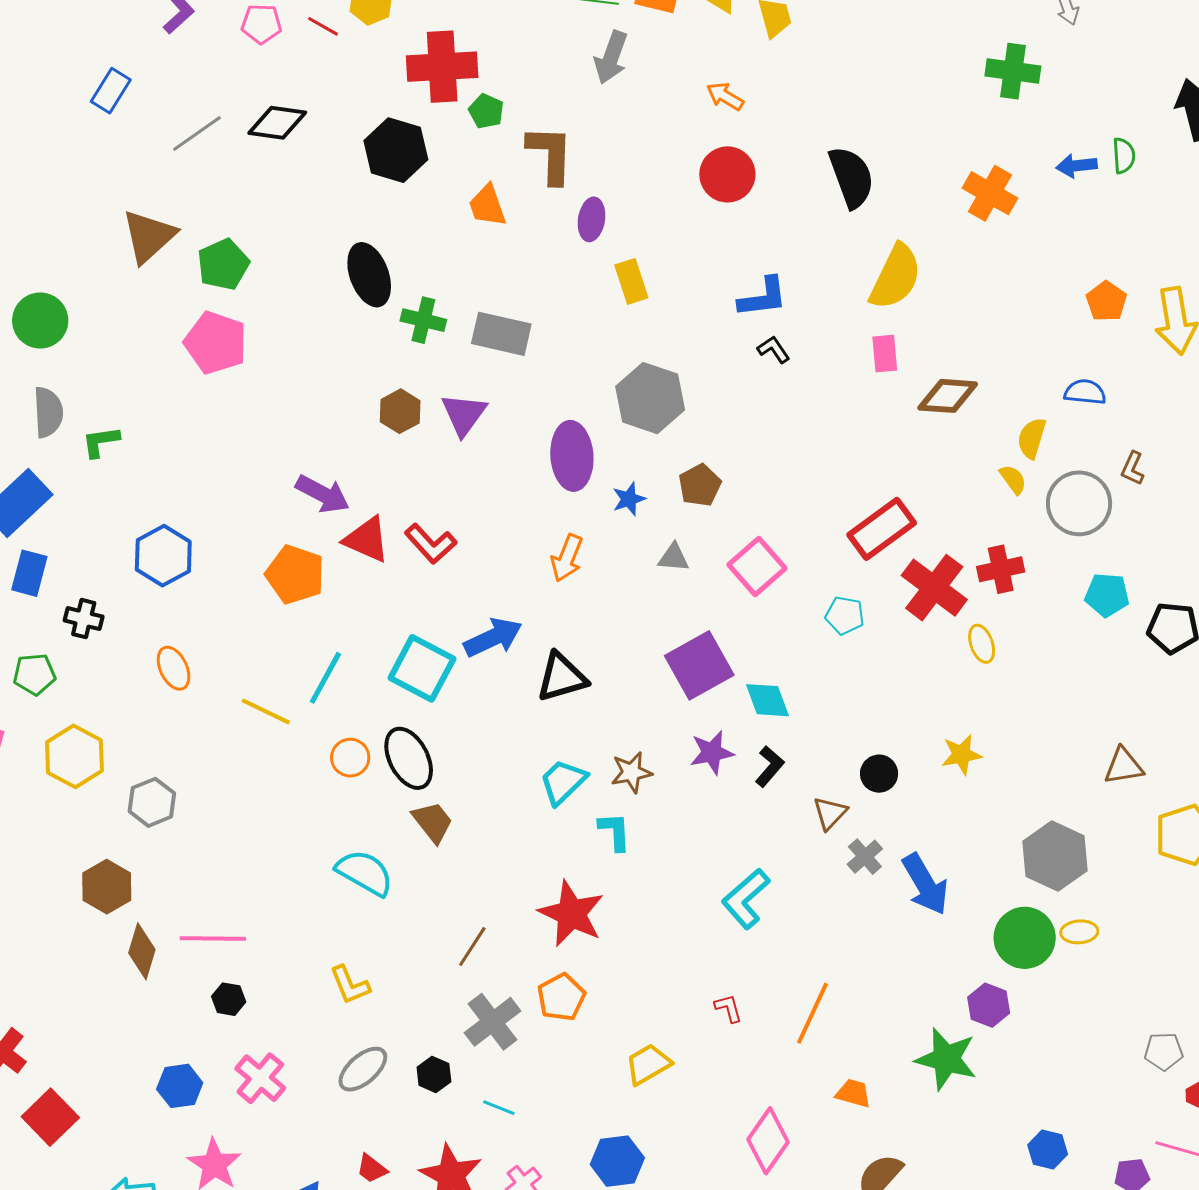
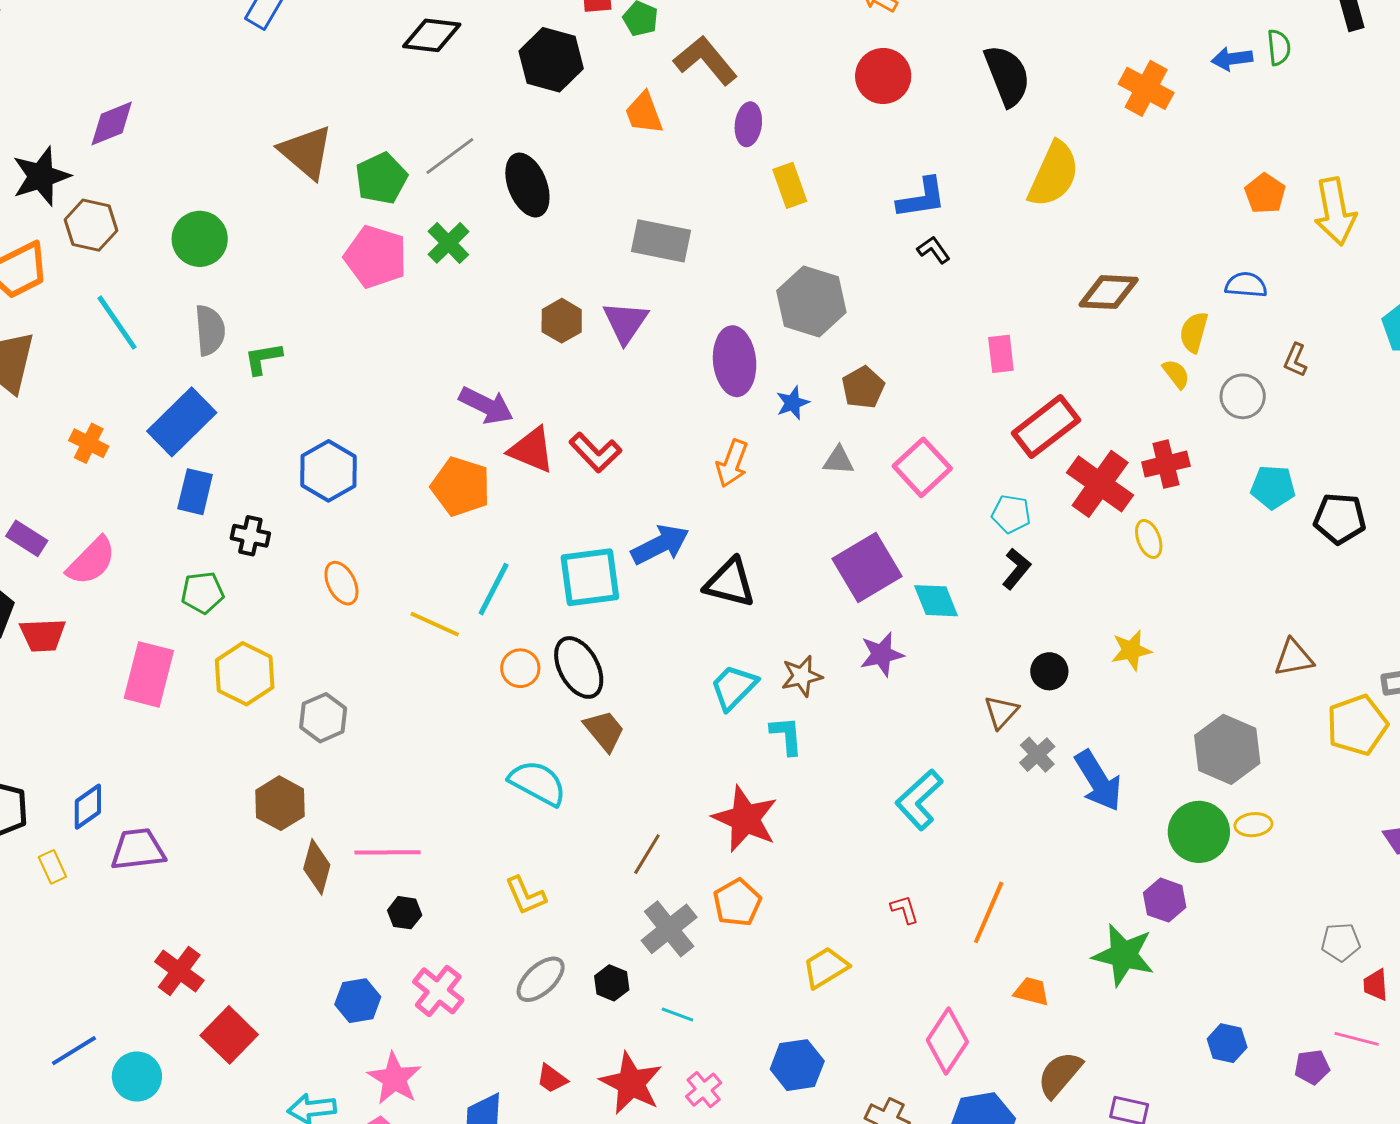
gray line: (197, 134) -> (450, 156), moved
brown L-shape: (550, 154) -> (706, 60), turned -40
brown triangle: (149, 236) -> (306, 152), turned -36
green cross: (423, 320) -> (448, 243), moved, turned 33
pink rectangle: (885, 354) -> (1001, 354), moved
gray circle: (1079, 503) -> (1243, 396), size x0.7
cyan square: (422, 668) -> (590, 577), turned -34
black triangle: (562, 677) -> (730, 583), turned 32
black L-shape: (770, 766) -> (1016, 569), moved

